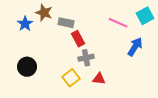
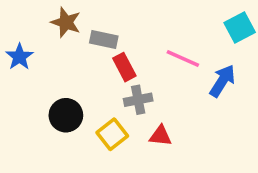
pink line: (118, 23) -> (183, 58), moved
blue star: (25, 24) -> (19, 57), moved
black circle: (27, 67) -> (66, 115), moved

